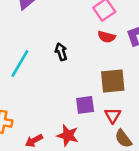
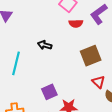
black arrow: (61, 52) -> (45, 45), turned -40
purple square: (85, 105) -> (49, 92), moved

